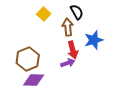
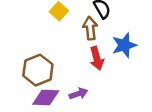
purple arrow: (68, 63) -> (78, 94), moved

